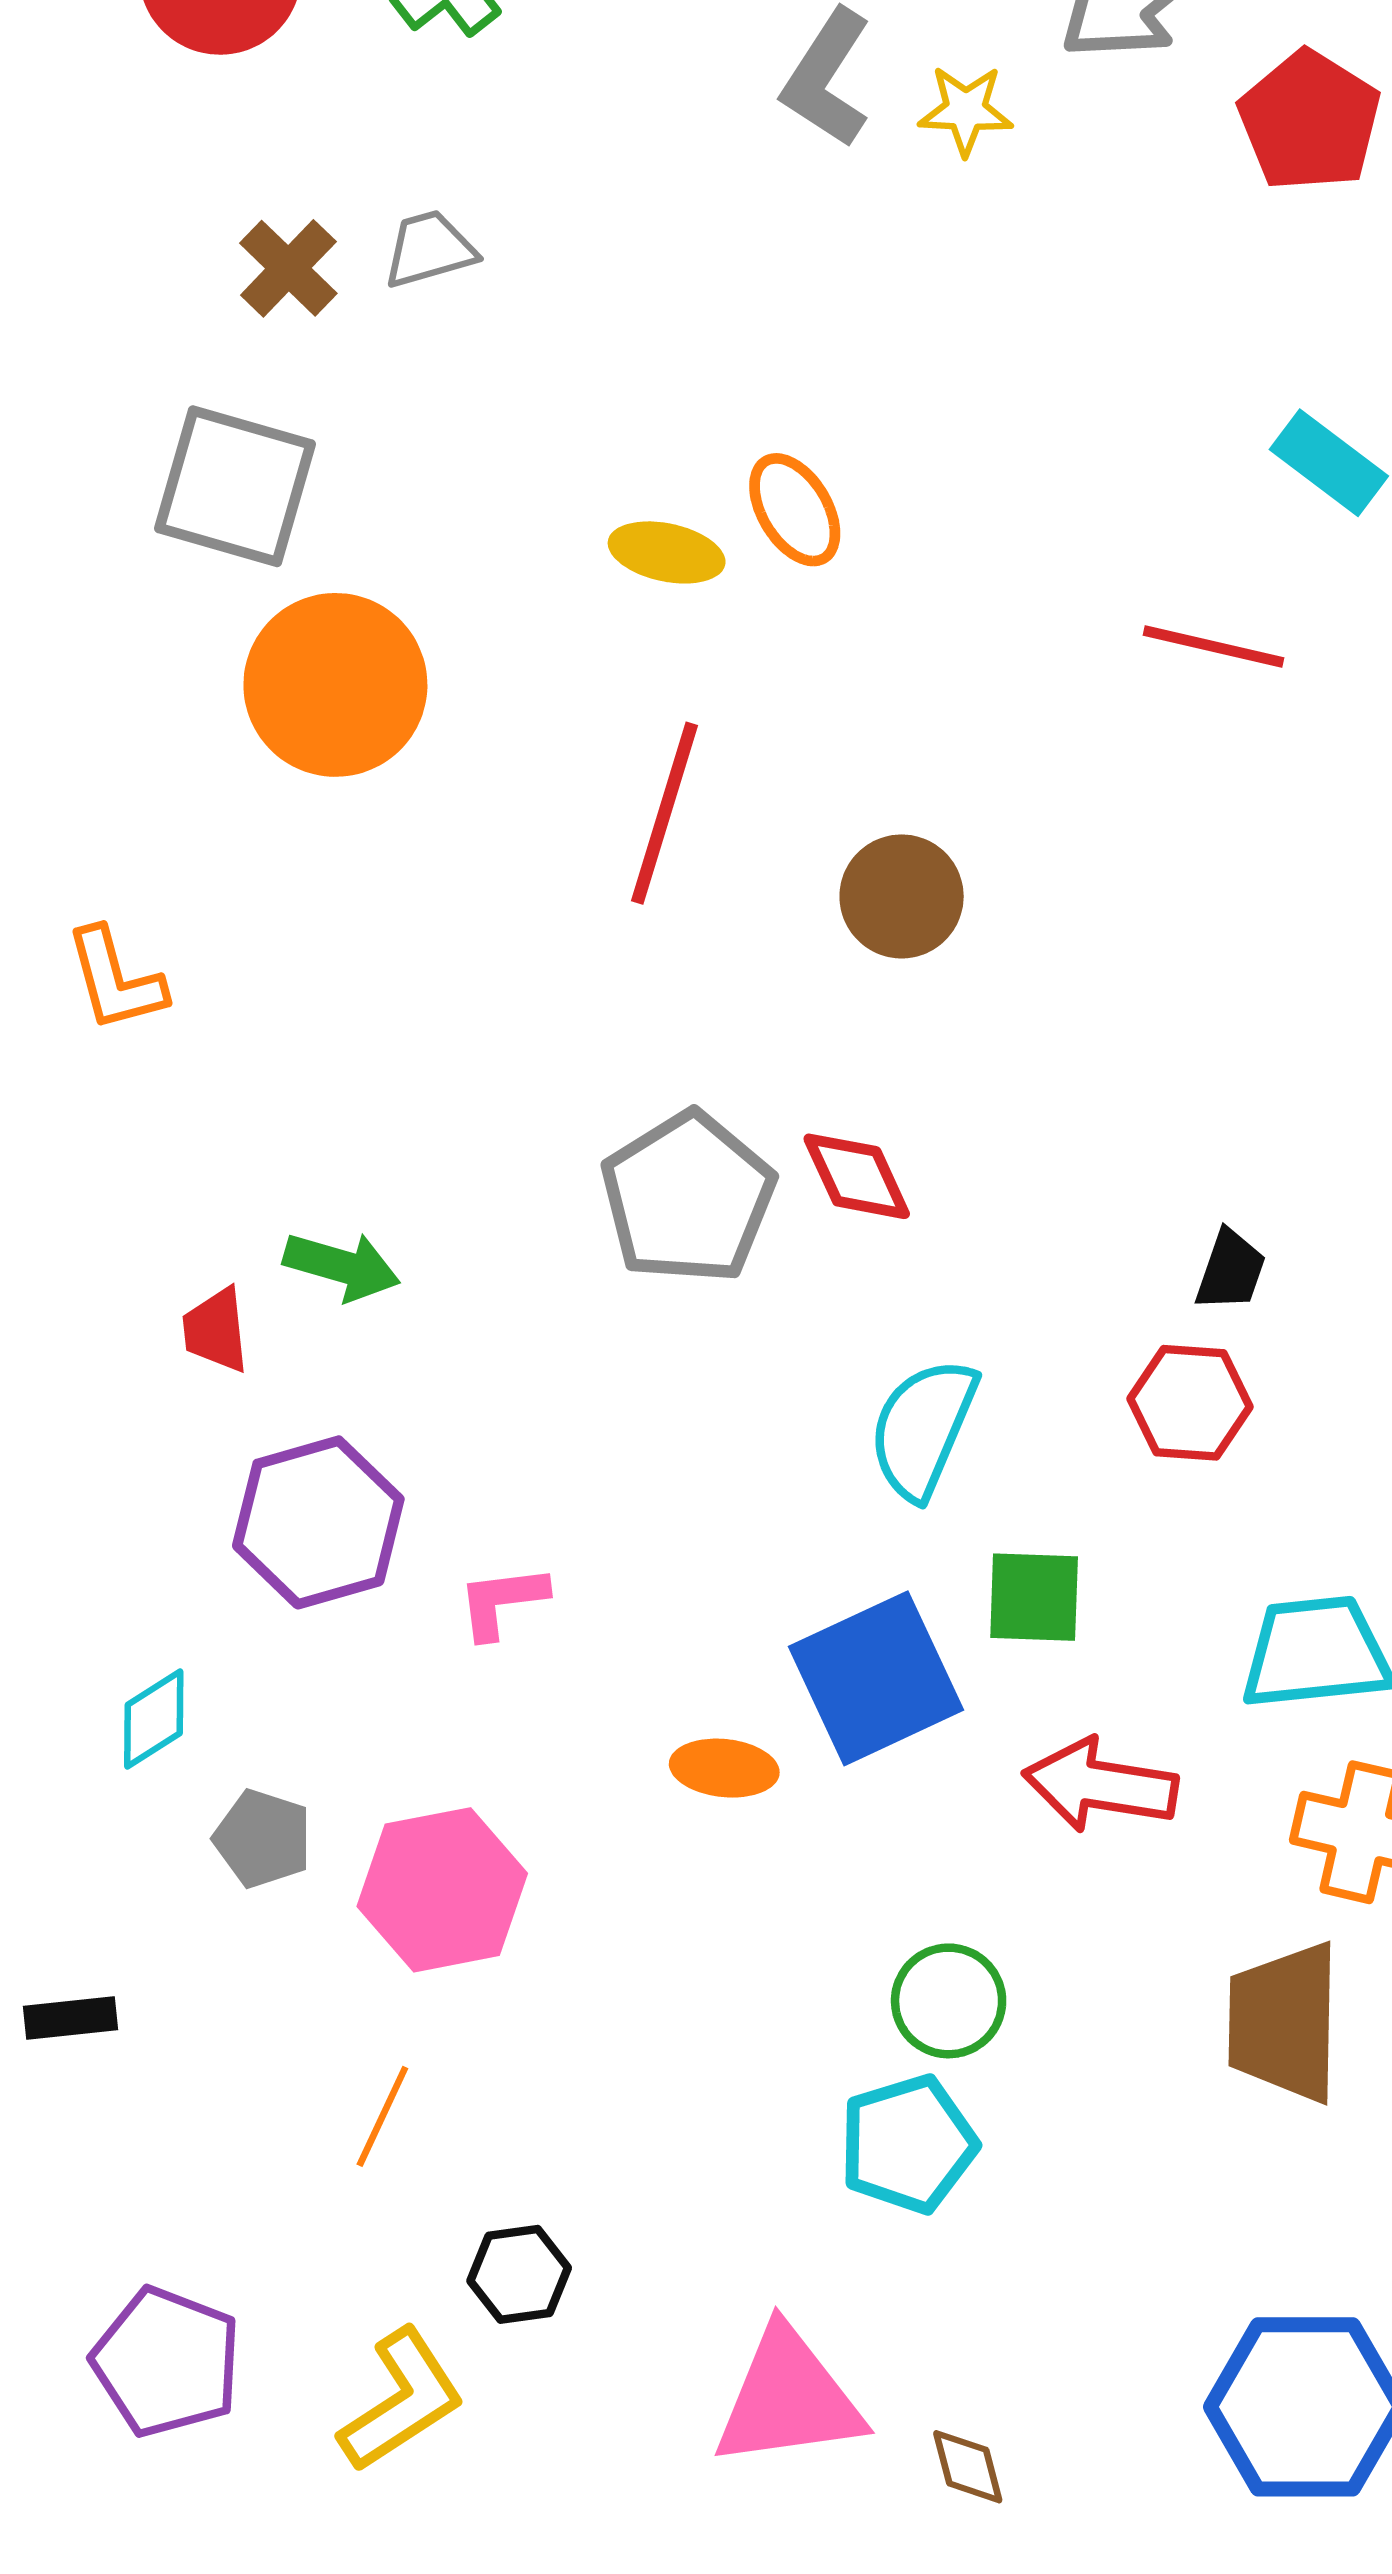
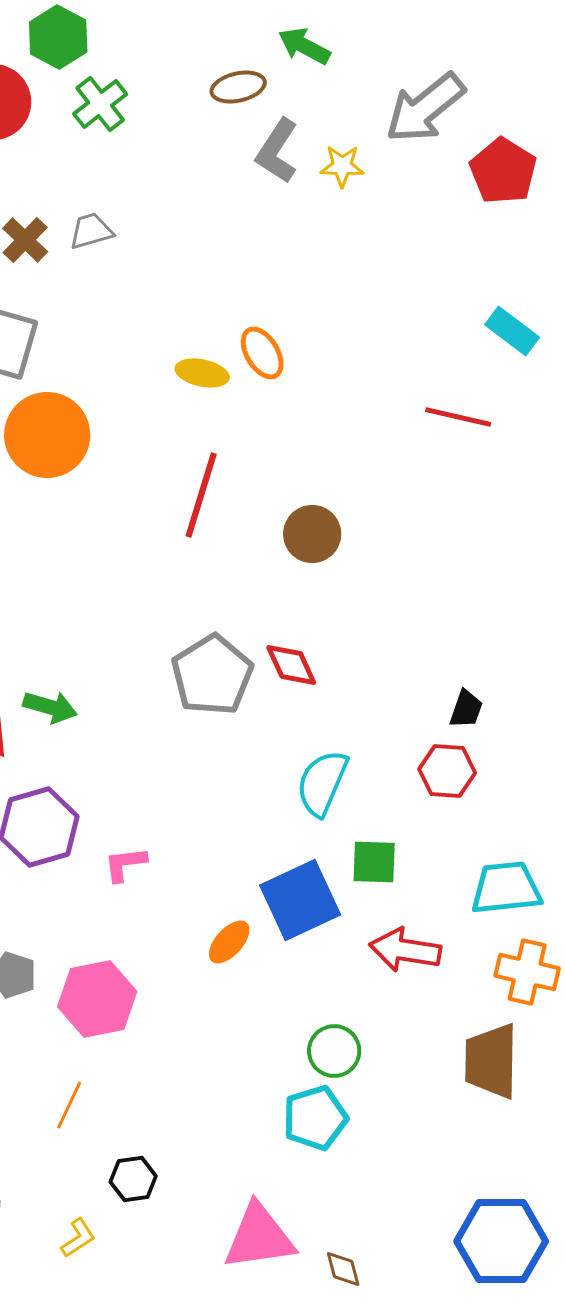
orange ellipse: (724, 1768) -> (229, 942), turned -54
yellow L-shape: (402, 2400) -> (78, 1238), size x0.6

